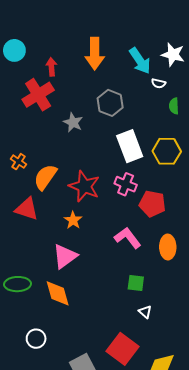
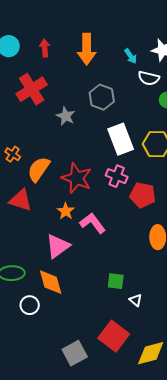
cyan arrow: (140, 61) -> (131, 56), size x0.6
red arrow: (51, 67) -> (45, 48), moved
white semicircle: (158, 83) -> (149, 78), size x1.5
pink L-shape: (128, 238) -> (93, 223), moved
green square: (136, 283) -> (116, 281), moved
white circle: (36, 339) -> (30, 305), moved

